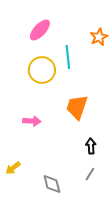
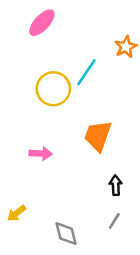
pink ellipse: (40, 30) -> (42, 23), moved
cyan line: (68, 57) -> (86, 72), turned 40

